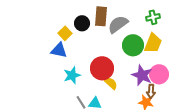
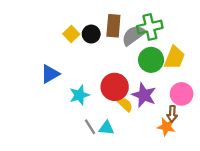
green cross: (153, 17) -> (150, 27), moved, size x1.5
yellow square: (65, 33) -> (71, 34), moved
blue triangle: (59, 50) -> (50, 74), moved, turned -42
purple star: (142, 75) -> (144, 95), moved

